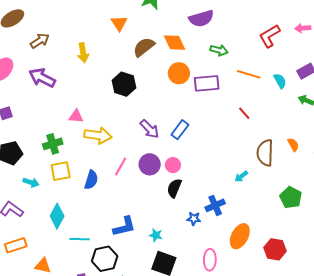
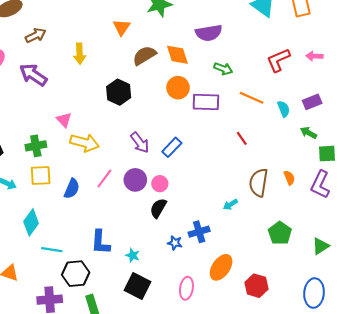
pink triangle: (76, 116) -> (64, 120), turned 35
blue L-shape: (124, 227) -> (101, 242), turned 100

